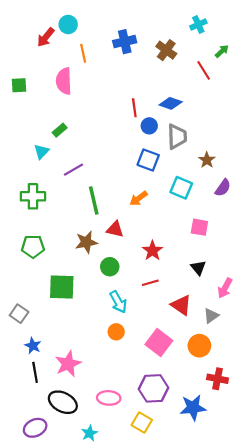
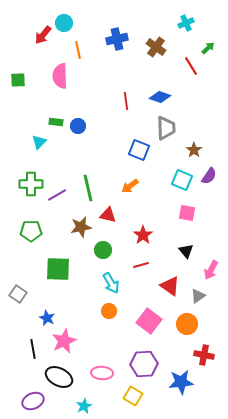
blue circle: (149, 126) -> (78, 126), moved
green rectangle: (60, 130) -> (56, 122), turned 48
purple line: (73, 170) -> (57, 195), moved
cyan square: (181, 188) -> (182, 180), moved
blue star: (33, 346) -> (47, 318), moved

